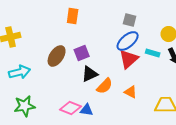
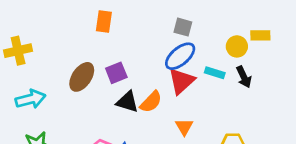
black triangle: (90, 74) -> (127, 102), turned 42
orange semicircle: (105, 86) -> (151, 102), moved
orange triangle: (131, 92) -> (184, 127), turned 32

